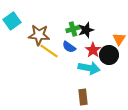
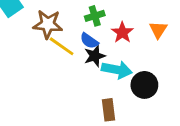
black star: (86, 30) -> (95, 56), moved
red star: (93, 50) -> (122, 32), moved
black circle: (109, 55) -> (144, 85), moved

